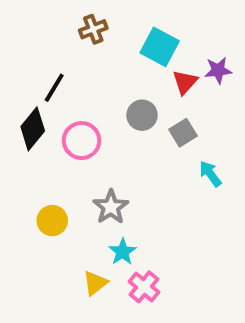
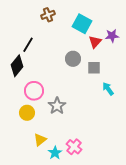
gray square: (183, 133) -> (94, 68), turned 32
pink circle: (82, 141) -> (34, 91), moved
cyan star: (122, 252) -> (55, 153), moved
yellow triangle: (95, 283) -> (40, 140), moved

